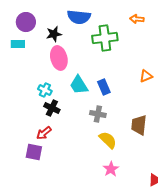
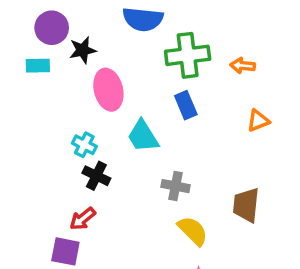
orange arrow: (137, 19) -> (243, 66), moved
black star: (54, 34) -> (83, 50), moved
blue rectangle: (104, 87) -> (186, 105), moved

